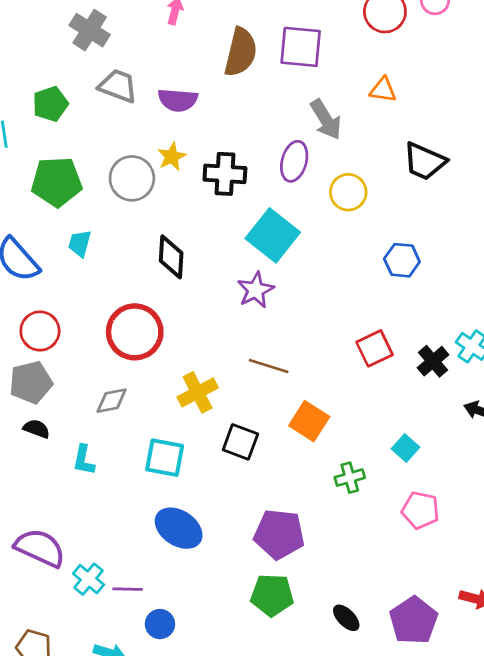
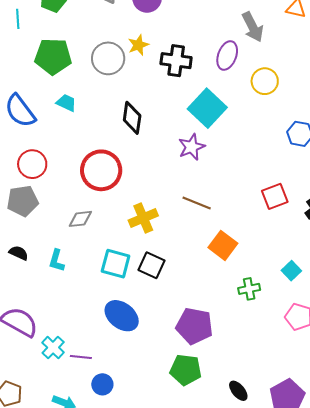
cyan trapezoid: (80, 243) -> (66, 103), turned 95
black semicircle: (36, 429) -> (19, 253), moved
black square: (240, 442) -> (151, 265), moved

